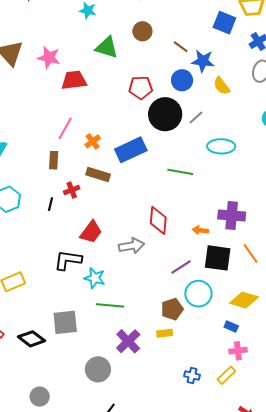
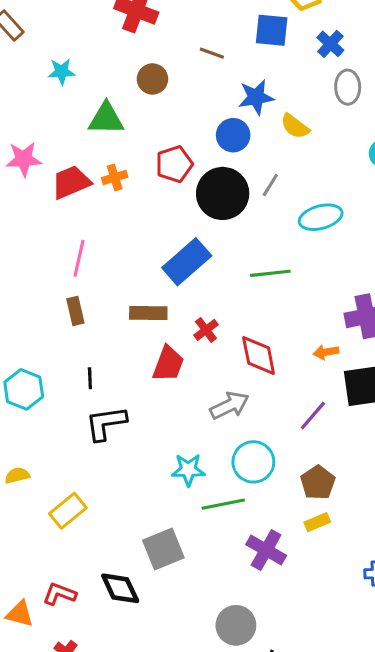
brown line: (181, 47) -> (212, 53), moved
orange cross: (93, 141) -> (115, 177), moved, turned 35
red cross: (72, 190) -> (206, 330), moved
red trapezoid: (91, 232) -> (168, 364), moved
black L-shape: (68, 260) -> (106, 423), moved
cyan circle: (198, 294) -> (253, 462), moved
black diamond: (32, 339) -> (120, 588), turned 44
gray circle: (98, 369) -> (236, 625), moved

